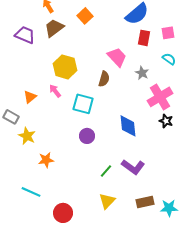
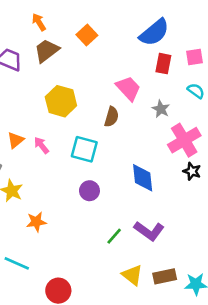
pink arrow: (55, 91) -> (41, 145), moved
yellow triangle: (107, 201) -> (132, 275), moved, turned -36

